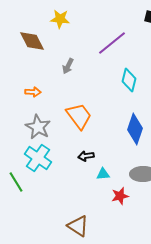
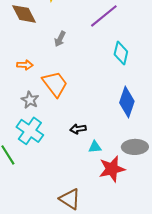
orange trapezoid: (79, 116) -> (55, 84), moved
gray star: (38, 127) -> (30, 100), size x0.7
red star: (120, 196) -> (112, 169), size x1.5

